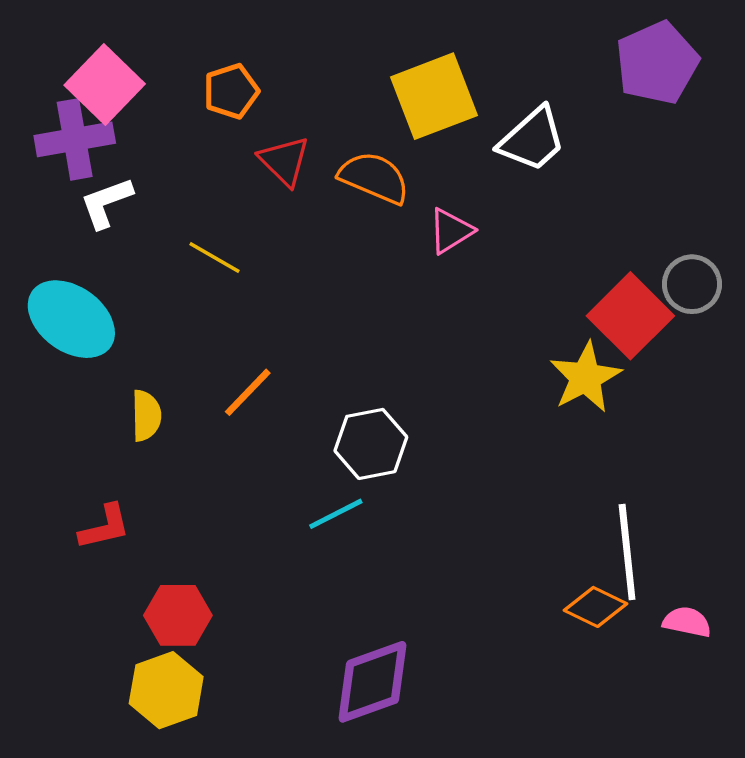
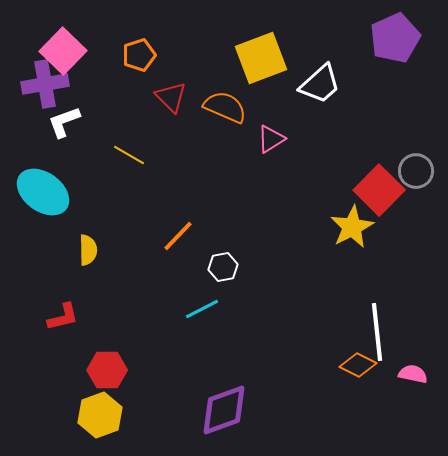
orange line: (248, 392) -> (178, 236), moved
white hexagon: (371, 444) -> (223, 267), size x0.7

